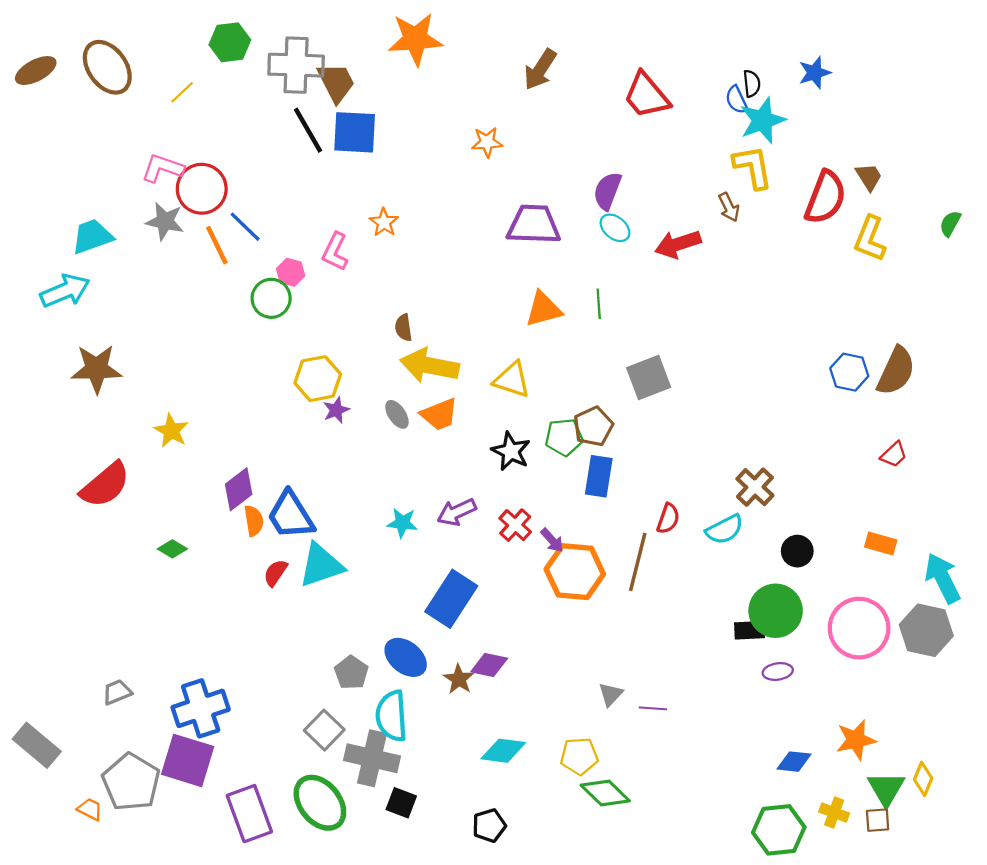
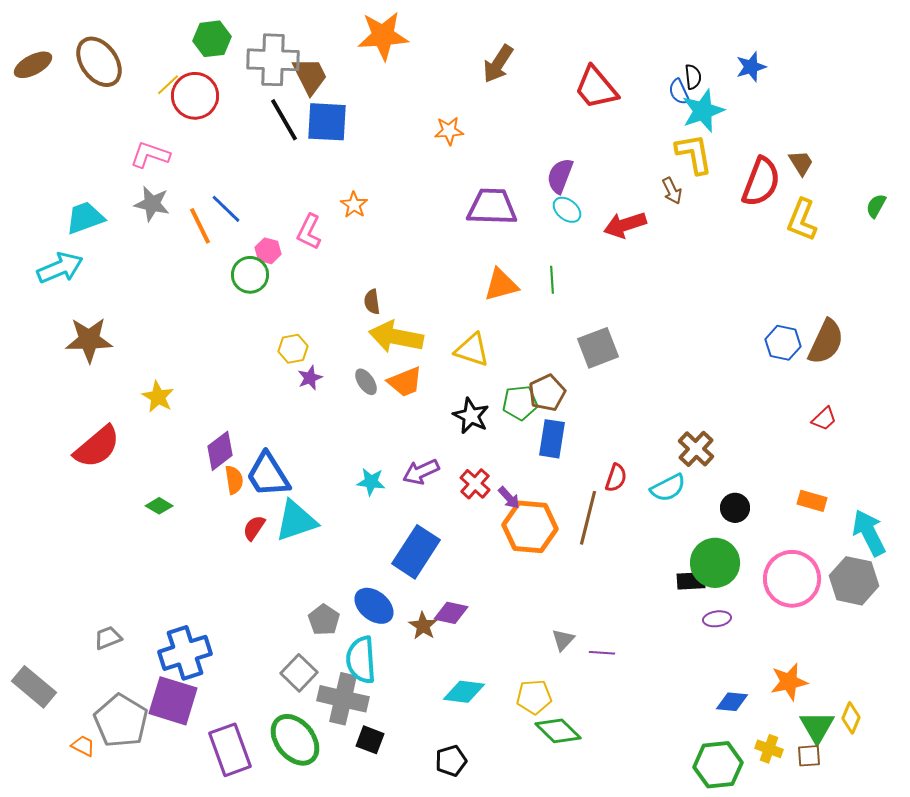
red circle: (202, 189) -> (195, 96), moved
yellow hexagon: (318, 379) -> (293, 349), size x0.7

